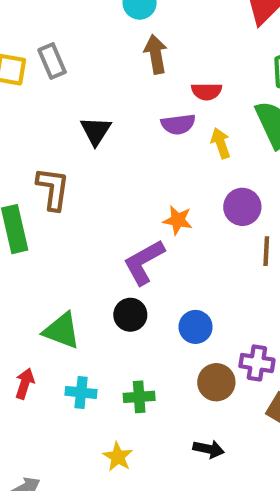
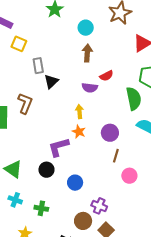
gray rectangle: (52, 61) -> (38, 66), moved
red semicircle: (207, 91) -> (106, 76), turned -40
yellow arrow: (221, 143) -> (79, 112), moved
brown circle: (216, 382) -> (83, 221), moved

